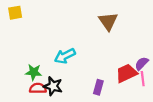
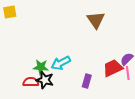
cyan arrow: (65, 56) -> (61, 63), moved
green star: (34, 72) -> (41, 67), moved

